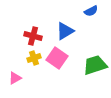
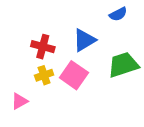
green trapezoid: (95, 65) -> (123, 65), moved

